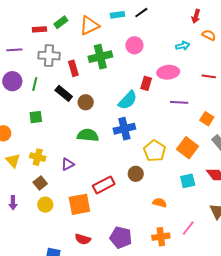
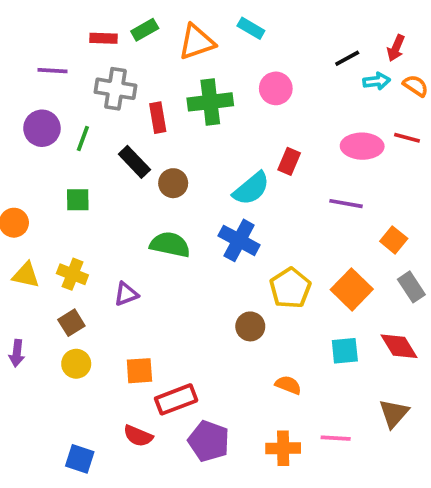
black line: (141, 13) -> (347, 58), moved
cyan rectangle: (117, 15) -> (251, 28), turned 32
cyan arrow: (183, 46) -> (377, 81), moved
pink ellipse: (168, 72) -> (362, 146), moved
red line: (209, 76) -> (407, 138), moved
blue cross: (124, 129) -> (239, 240), turned 35
yellow triangle: (13, 161) -> (26, 275), turned -42
red rectangle: (104, 185) -> (176, 399), moved
orange square: (79, 204) -> (139, 371), size x0.7
pink line: (188, 228) -> (336, 438), turned 49

